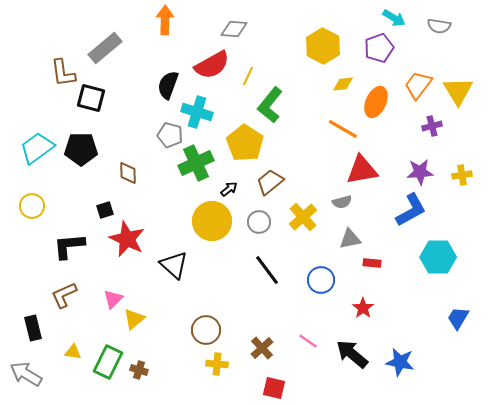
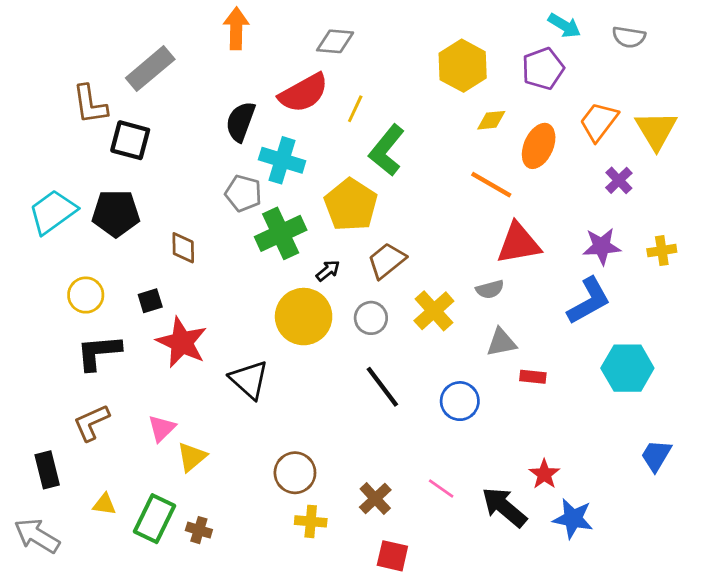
purple cross: (432, 126) -> (619, 180), turned -30
yellow circle: (32, 206) -> (86, 295), moved
red star: (363, 308) -> (544, 474), moved

